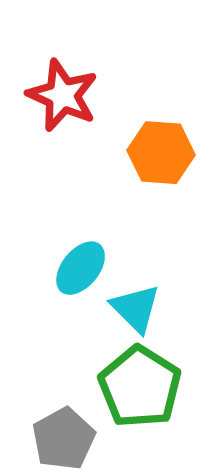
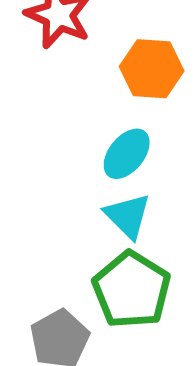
cyan ellipse: (81, 268) -> (127, 154), moved

